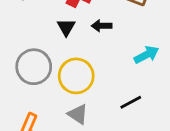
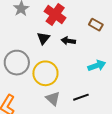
gray triangle: (78, 114) -> (53, 98), moved

